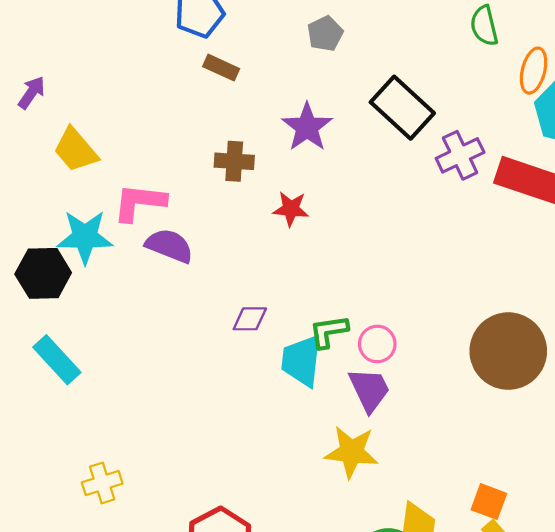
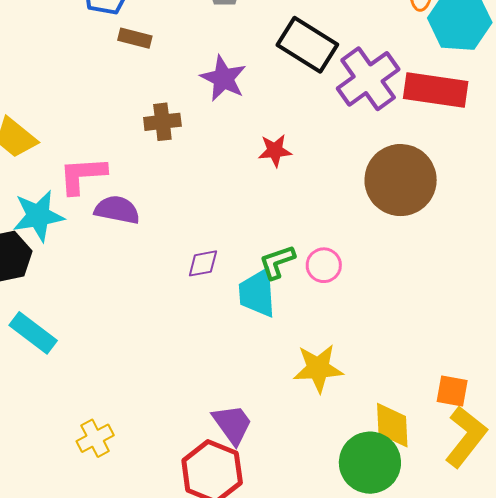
purple cross: (460, 155) -> (368, 79), size x1.4
red star: (291, 209) -> (275, 151), moved
brown circle: (508, 351) -> (401, 180), moved
purple trapezoid: (369, 390) -> (232, 424), moved

